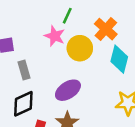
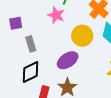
yellow circle: (80, 48) -> (82, 36), moved

